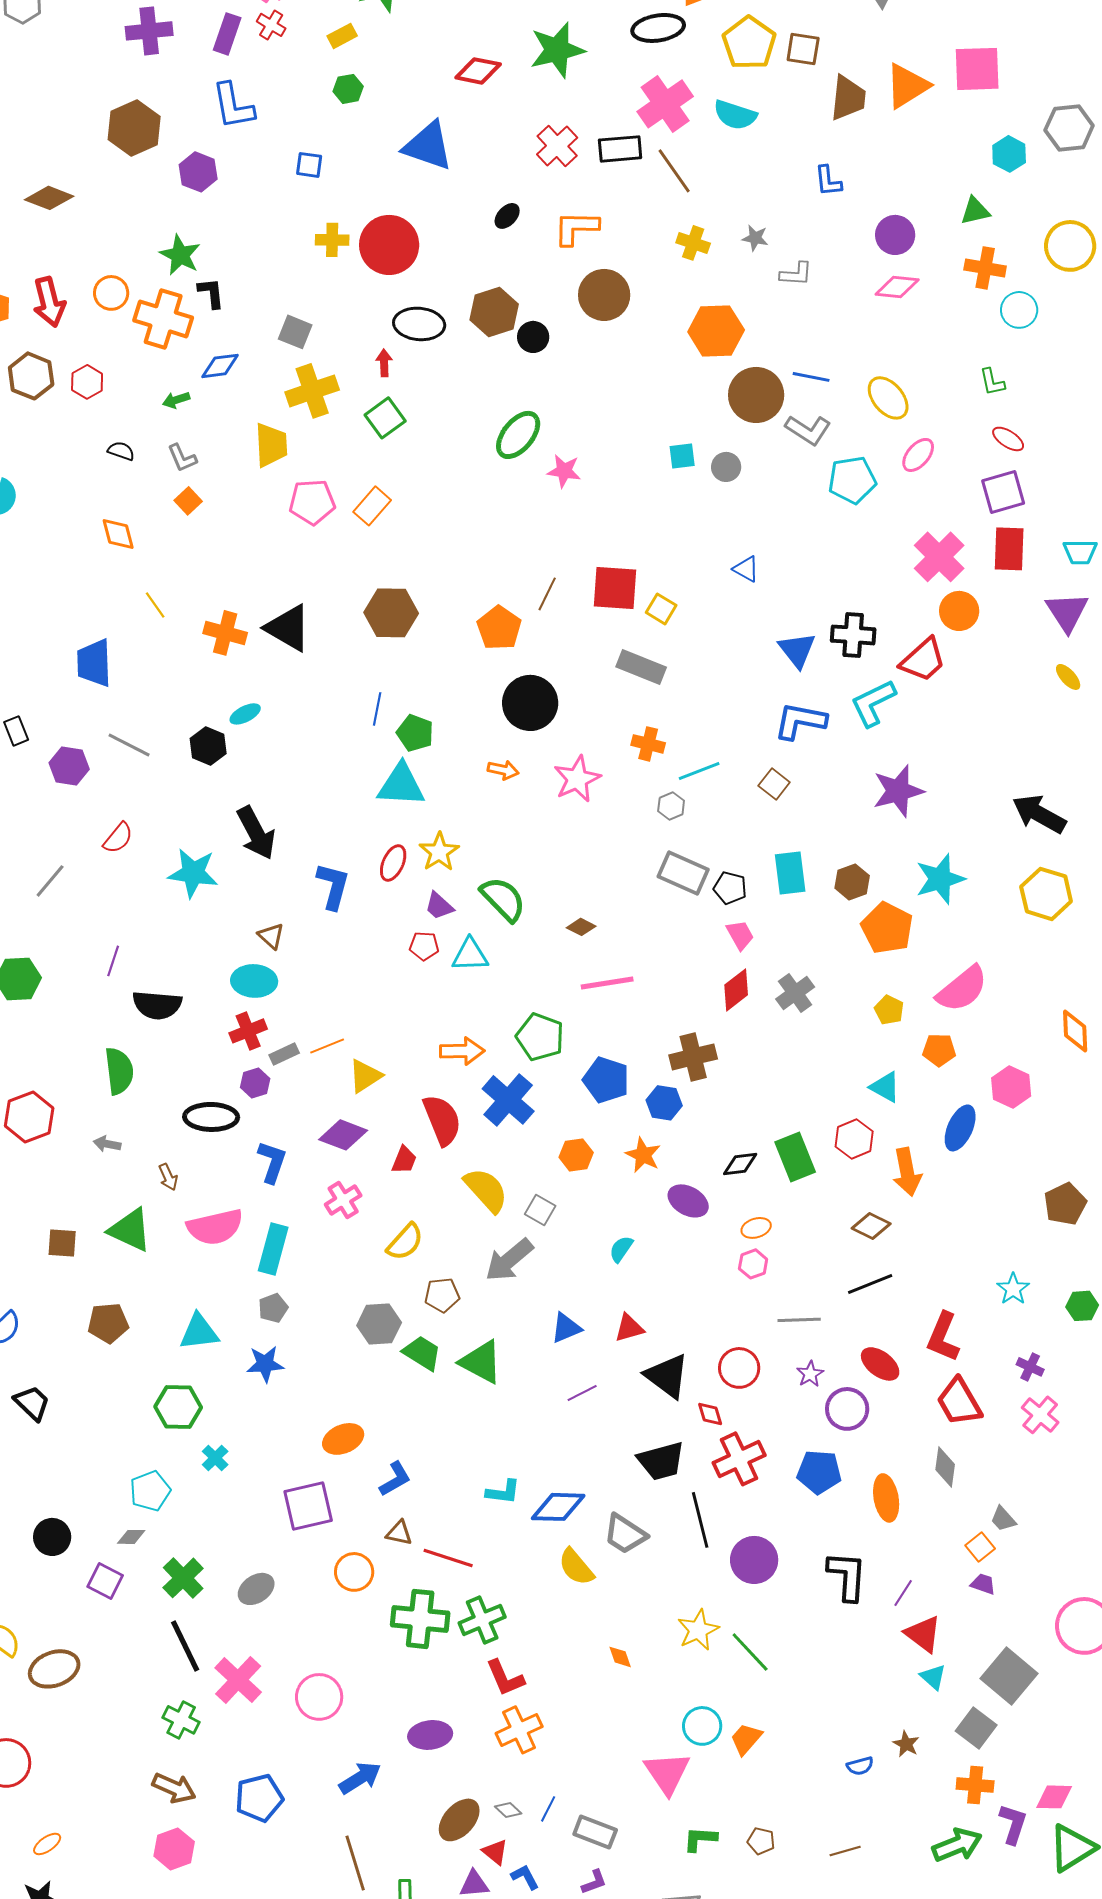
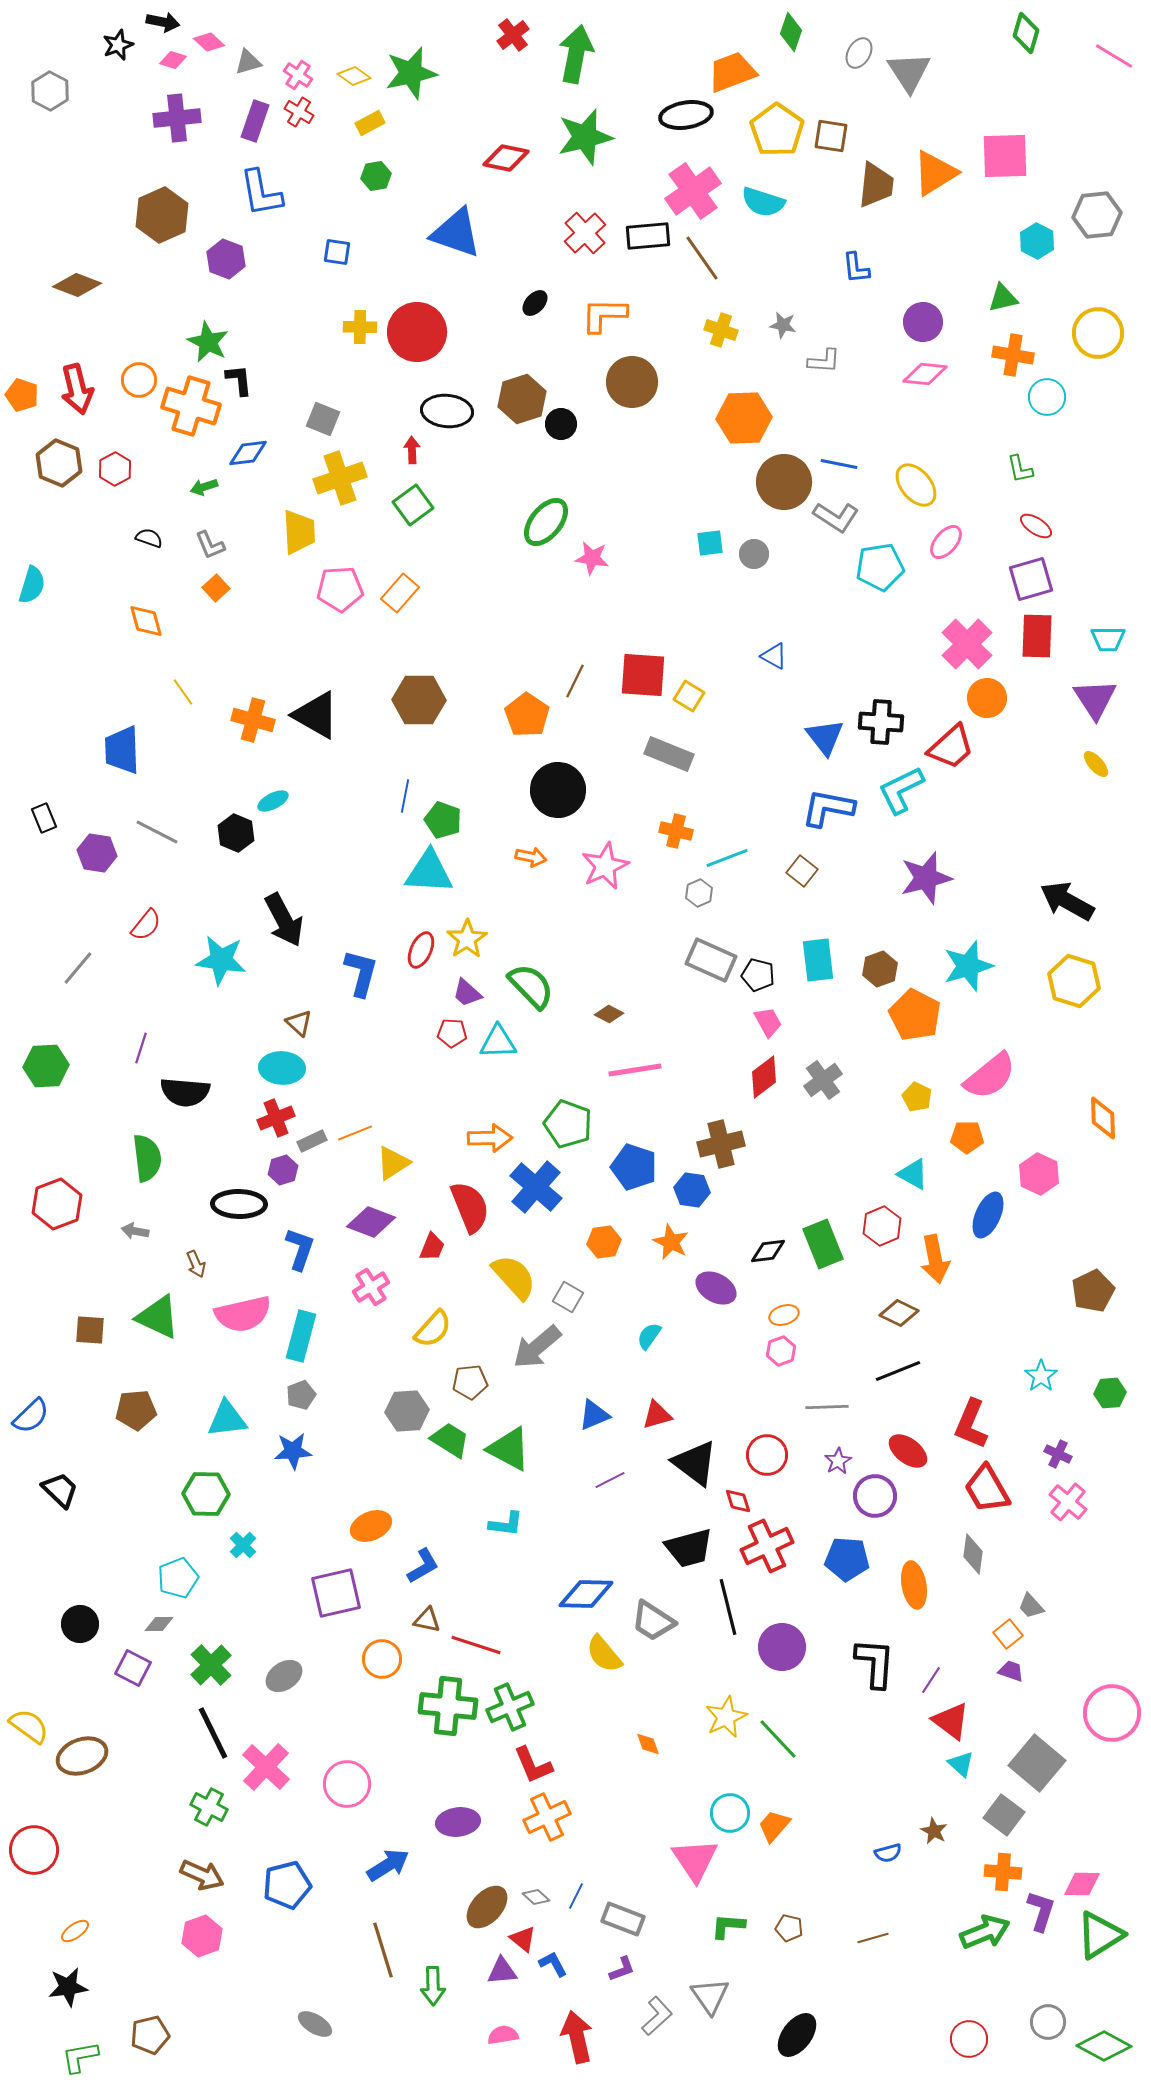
cyan L-shape: (503, 1492) -> (506, 1524), moved

